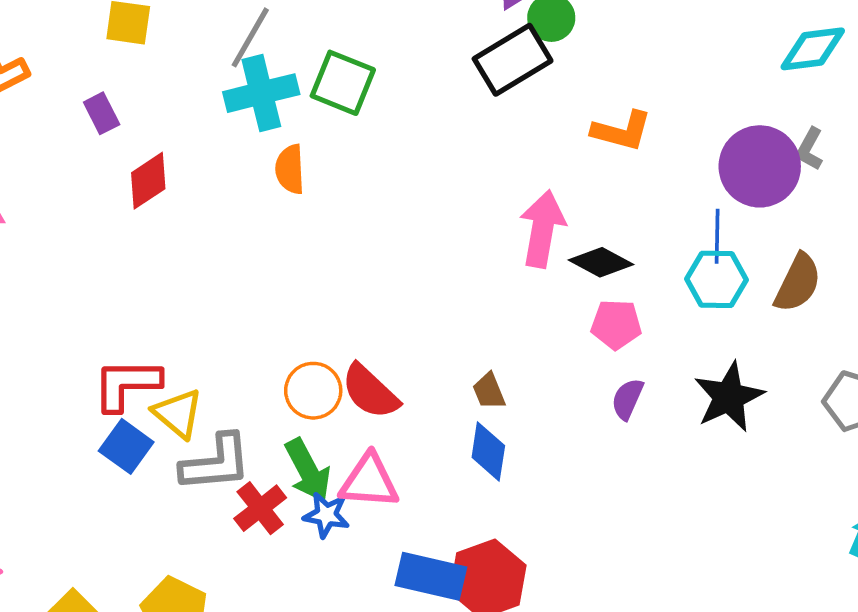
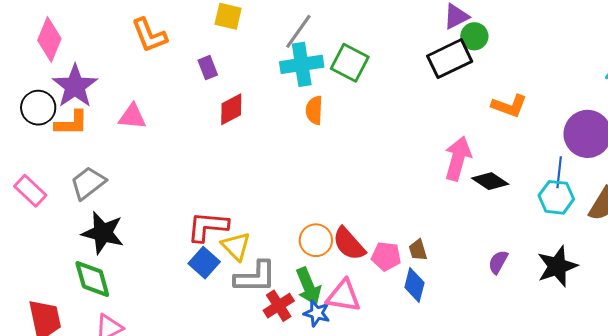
pink pentagon: (616, 324) -> (386, 256), moved

